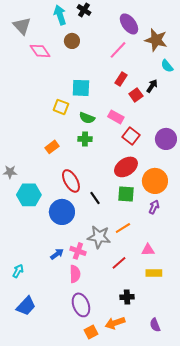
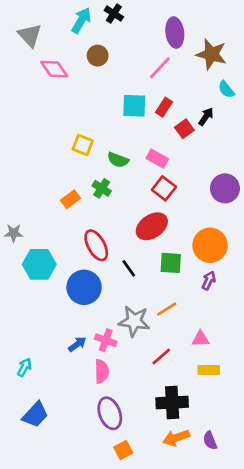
cyan arrow: (60, 15) -> (81, 20), turned 48
purple ellipse: (129, 24) -> (175, 33), turned 30
cyan square: (81, 88) -> (134, 106), moved
red square: (131, 136) -> (164, 188), moved
green cross: (85, 139) -> (102, 188), moved, turned 32
red ellipse: (126, 167) -> (152, 226), moved
black cross: (127, 297) -> (172, 402), size x1.6
orange arrow: (115, 323) -> (176, 438), moved

